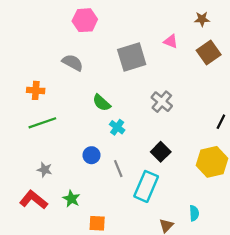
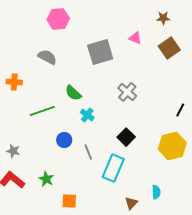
green line: (42, 123) -> (42, 111), moved
gray star: (45, 170) -> (13, 151), moved

